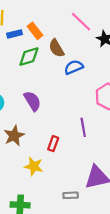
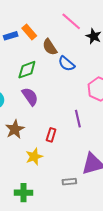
green diamond: (29, 57) -> (27, 70), moved
blue semicircle: (74, 67) -> (66, 64), turned -114
yellow star: (34, 166) -> (34, 157), turned -30

